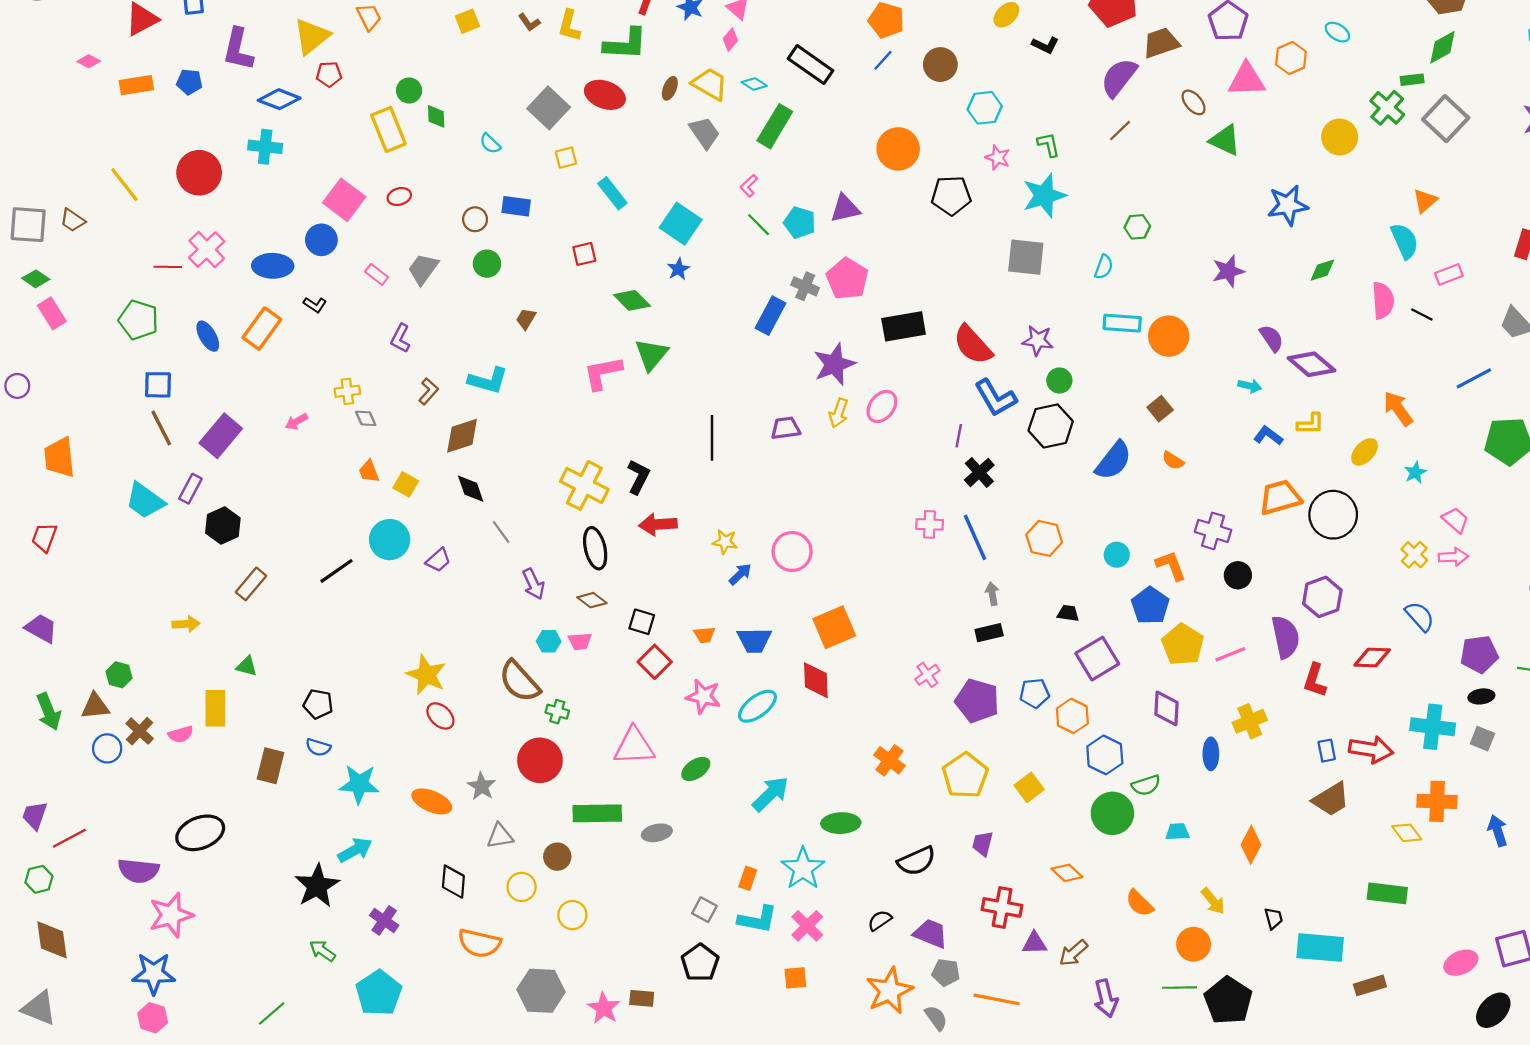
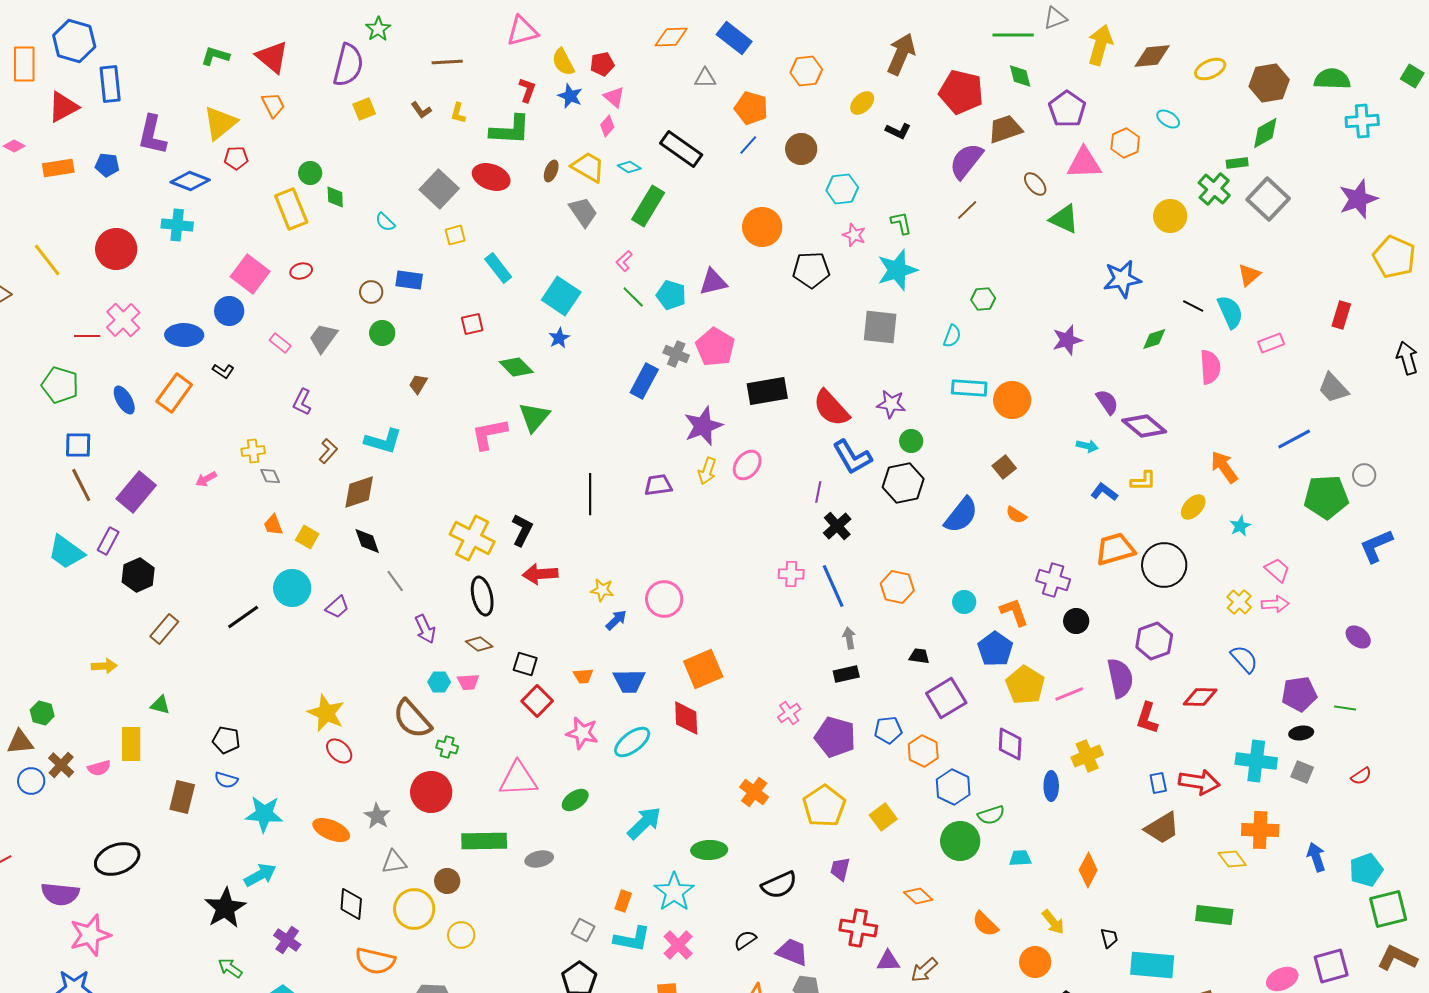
yellow L-shape: (569, 26) -> (458, 113), size x0.7
black line: (1422, 314) -> (1193, 306), moved
yellow circle: (522, 887) -> (414, 909), size x1.5

